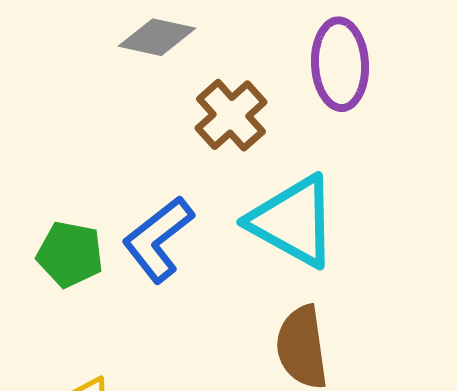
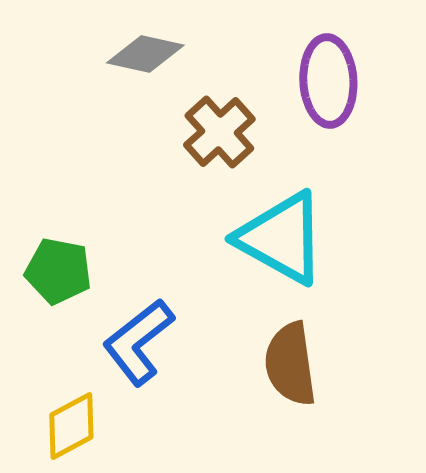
blue L-shape: (158, 239) -> (138, 342), moved

